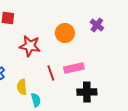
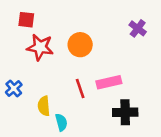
orange circle: (65, 33) -> (80, 45), moved
red star: (30, 46) -> (40, 47), moved

